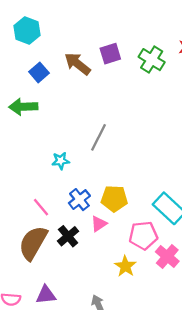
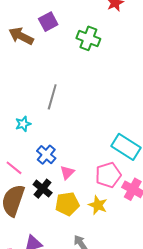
green cross: (152, 60) -> (88, 38), moved
yellow pentagon: (114, 199) -> (67, 204), moved

